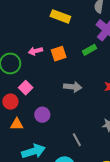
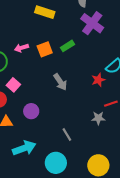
green rectangle: (89, 50) -> (67, 46), moved
gray arrow: (73, 87) -> (60, 82), turned 54

